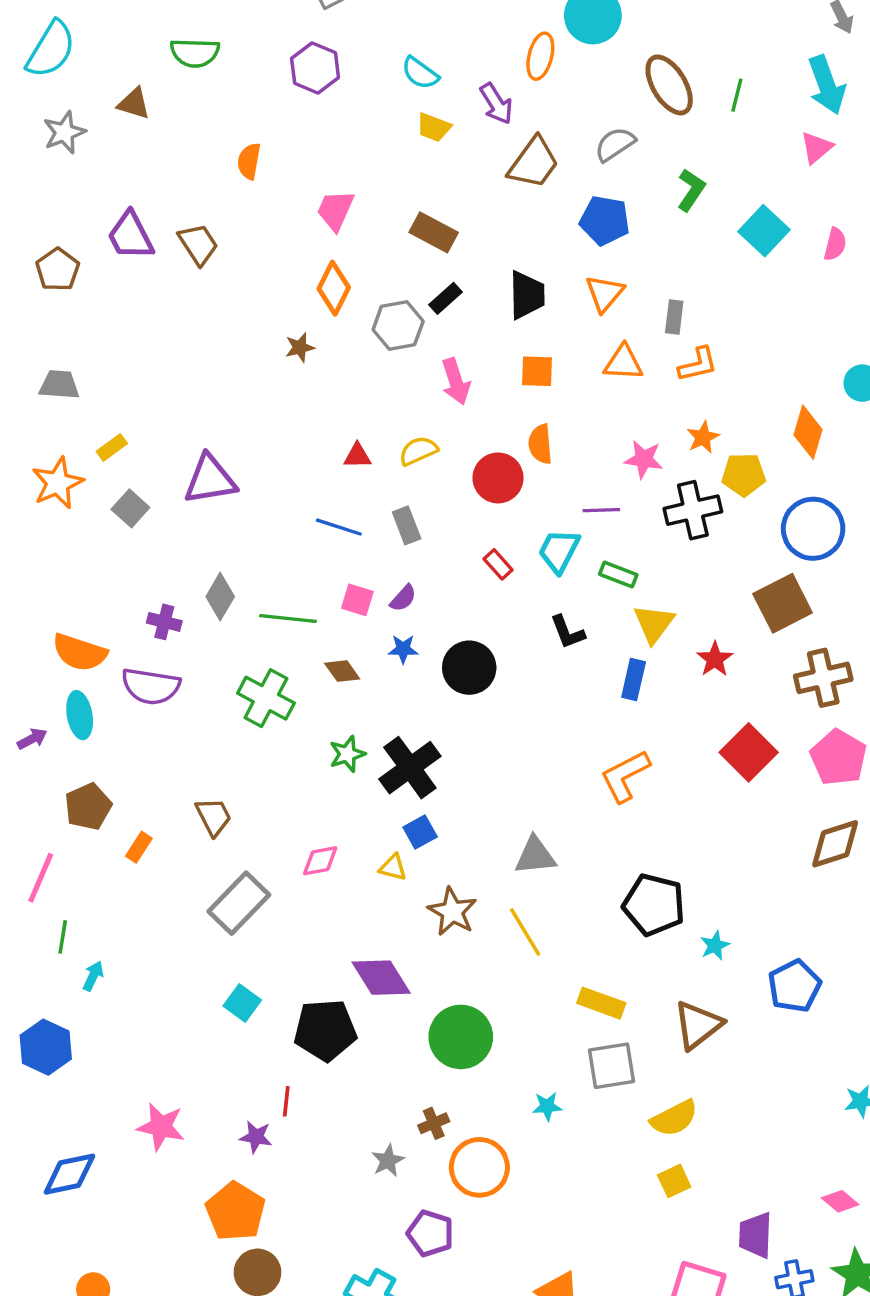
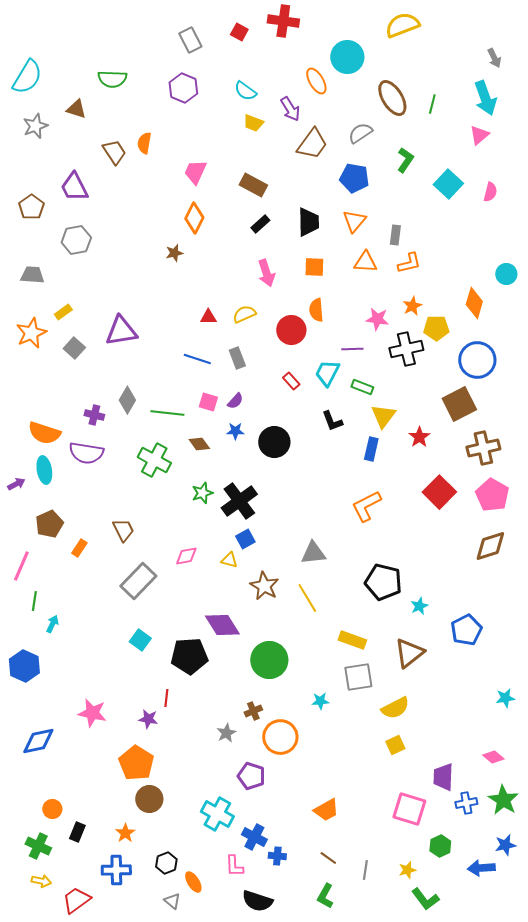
orange ellipse: (540, 56) -> (316, 81), turned -44
brown trapezoid: (198, 244) -> (114, 152), moved
gray hexagon: (398, 325) -> (76, 240), moved

